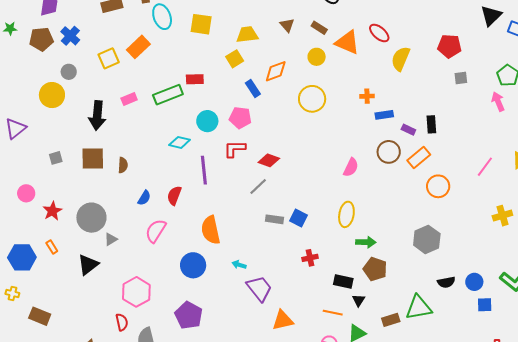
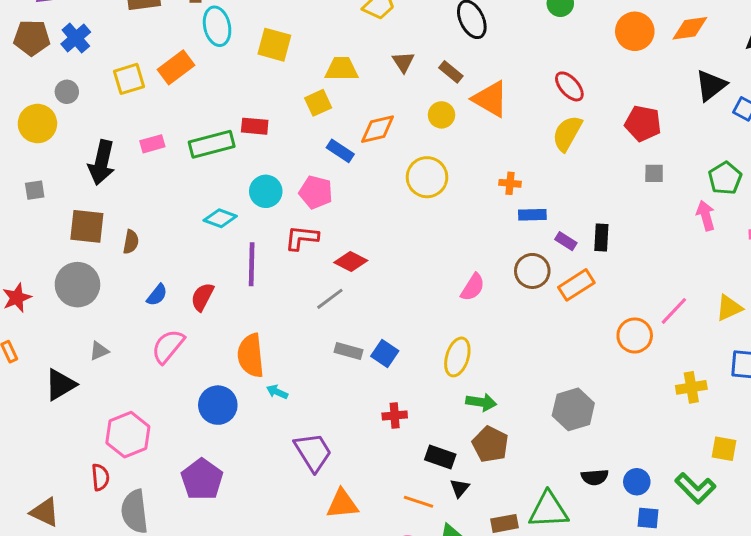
red ellipse: (379, 33) -> (569, 86), moved
blue rectangle: (253, 89) -> (340, 151), turned -30
gray square: (56, 158) -> (35, 190), moved
orange circle: (438, 186) -> (635, 335), moved
gray circle: (91, 218) -> (77, 285), moved
cyan arrow: (239, 265) -> (277, 392), moved

